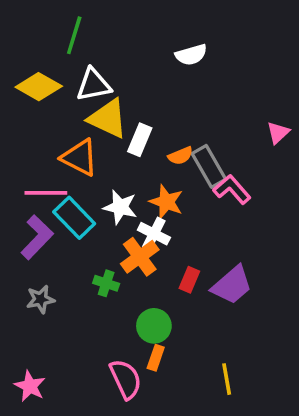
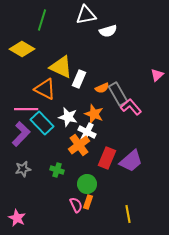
white triangle: (94, 85) -> (86, 15), moved
red rectangle: (189, 280) -> (107, 158), size x1.5
green cross: (106, 283) -> (57, 170), moved
pink semicircle: (126, 379) -> (76, 205), moved, size x0.7

